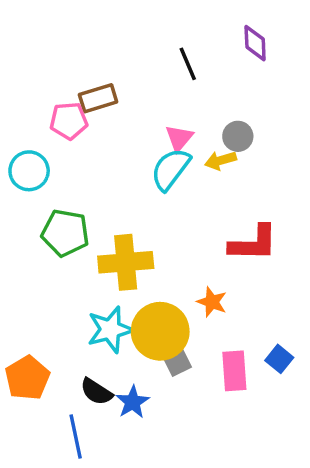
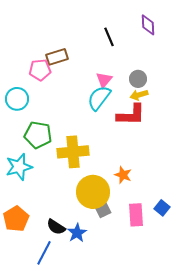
yellow arrow: (221, 160) -> (139, 95), moved
red L-shape: (253, 243) -> (131, 115), moved
cyan star: (110, 330) -> (19, 167), moved
blue line: (76, 437) -> (44, 253), turned 40

